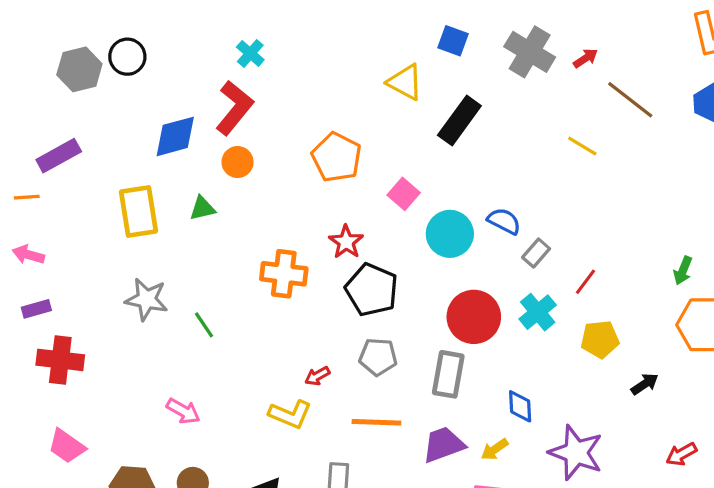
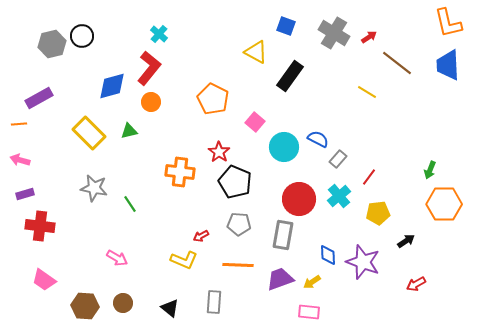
yellow rectangle: (139, 212) -> (89, 133), turned -36
purple star: (576, 453) -> (363, 262), moved
red arrow: (681, 454) -> (416, 284), moved

